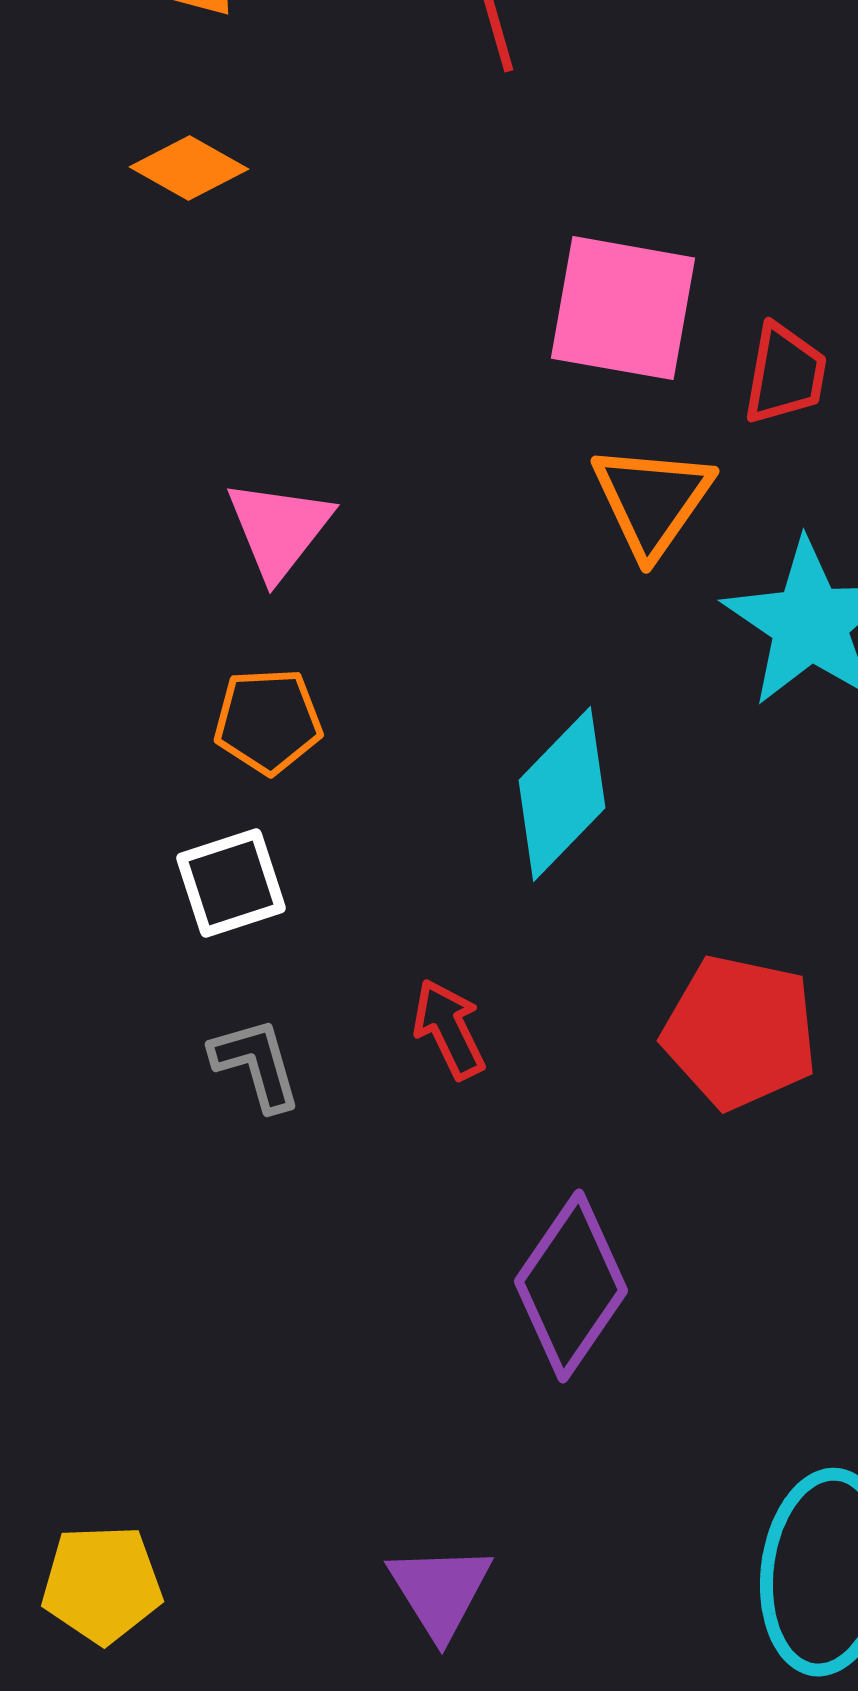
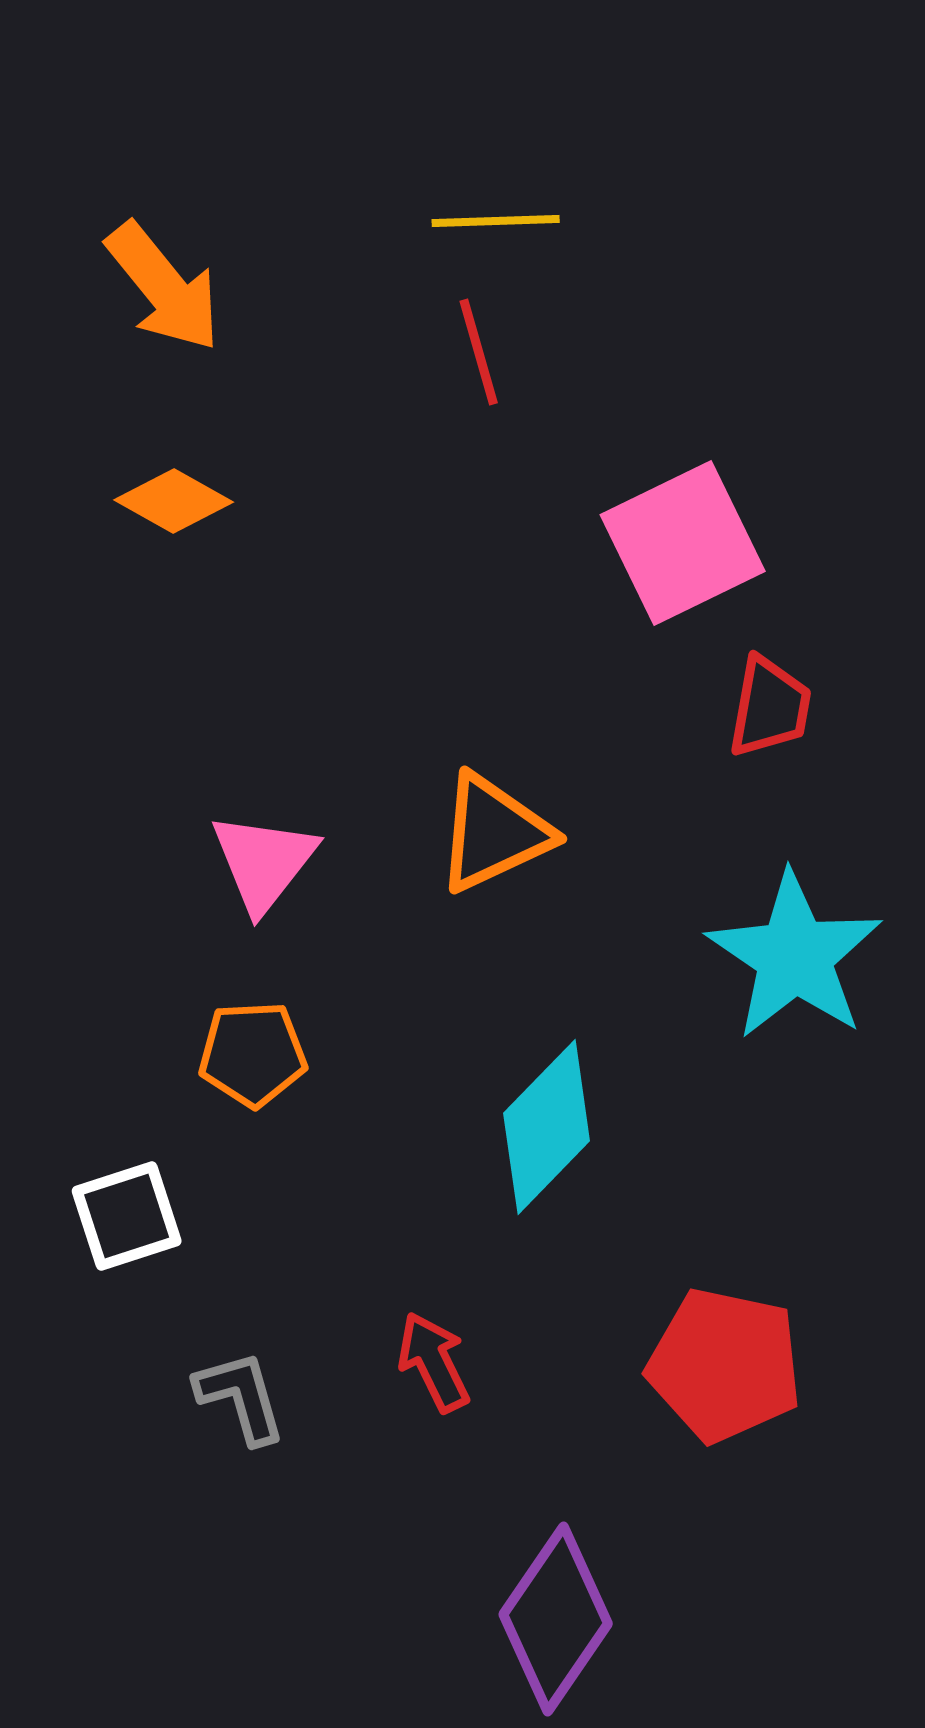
pink square: (623, 308) -> (683, 543), moved, turned -36
orange triangle: (652, 500) -> (494, 833), moved, turned 30
white square: (231, 883) -> (127, 1216), moved

